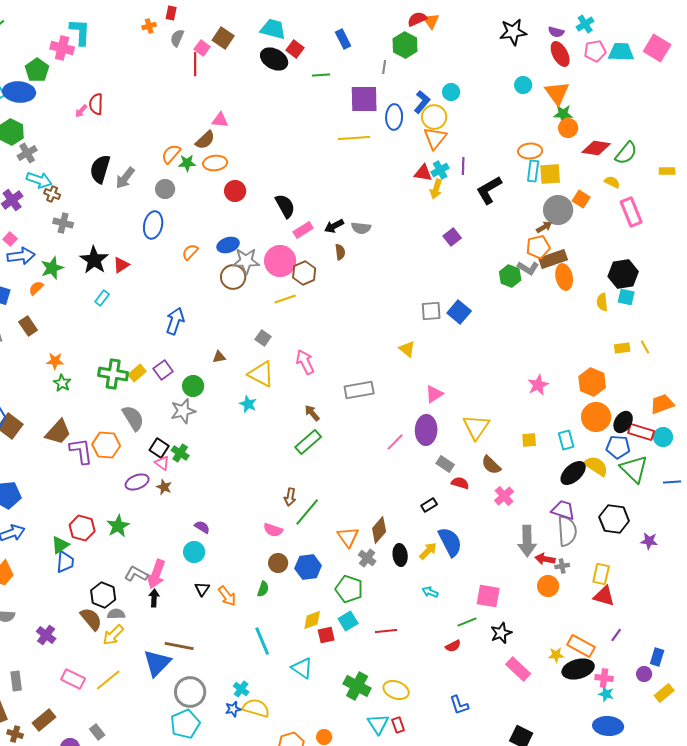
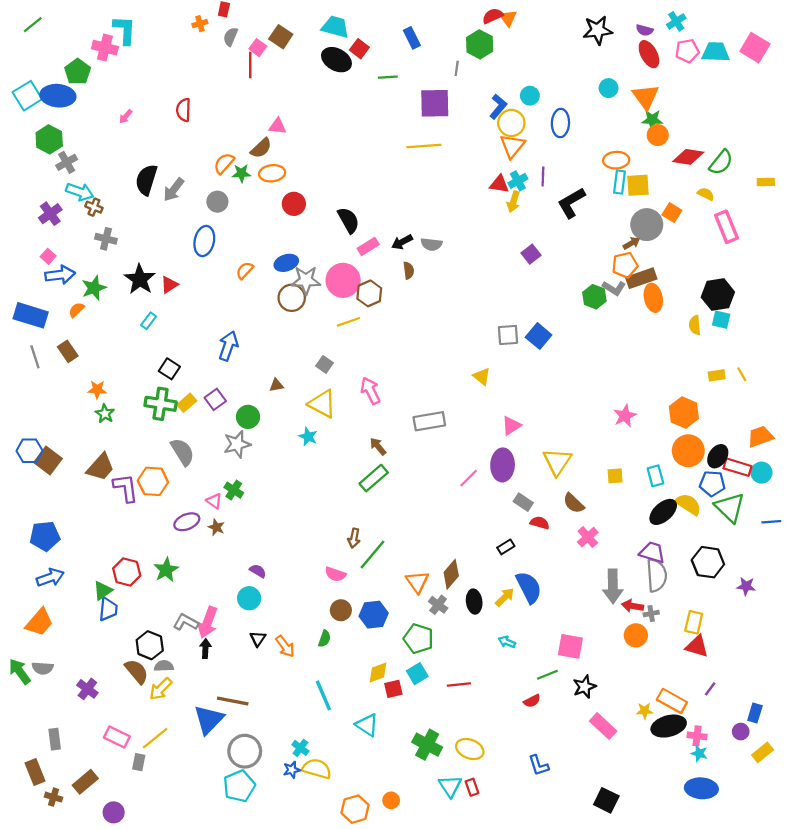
red semicircle: (96, 104) -> (184, 110), moved
blue ellipse: (394, 117) -> (560, 123), moved
black square: (159, 448) -> (169, 369), moved
gray rectangle: (97, 732) -> (139, 762), moved, turned 49

